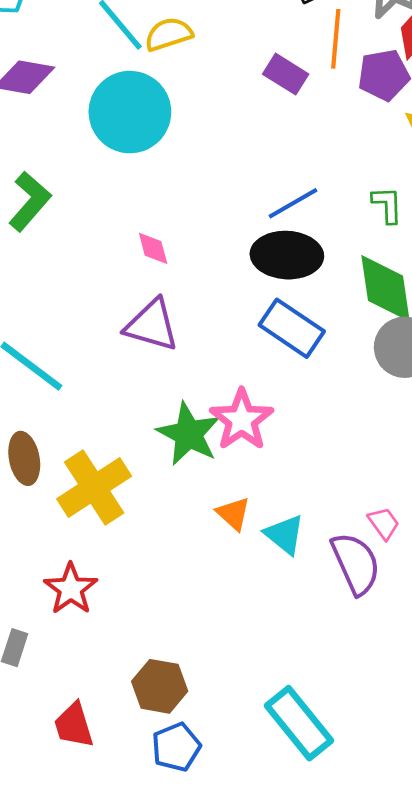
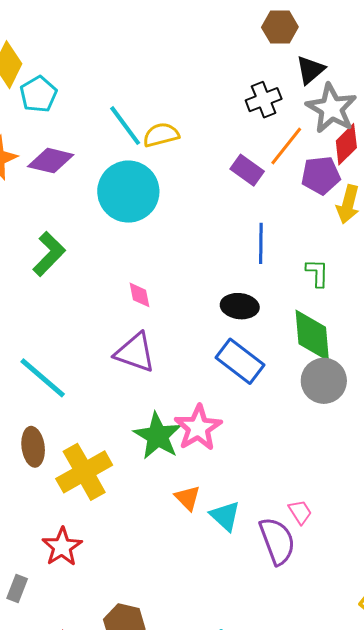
orange line: (336, 39) -> (286, 146), turned 30
blue line: (293, 203) -> (261, 243), moved, turned -63
black ellipse: (287, 255) -> (240, 306), size x0.7

